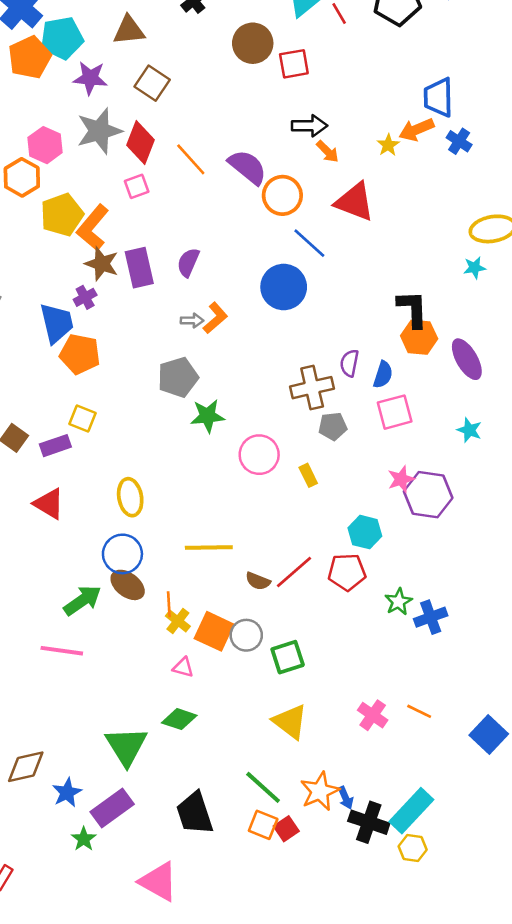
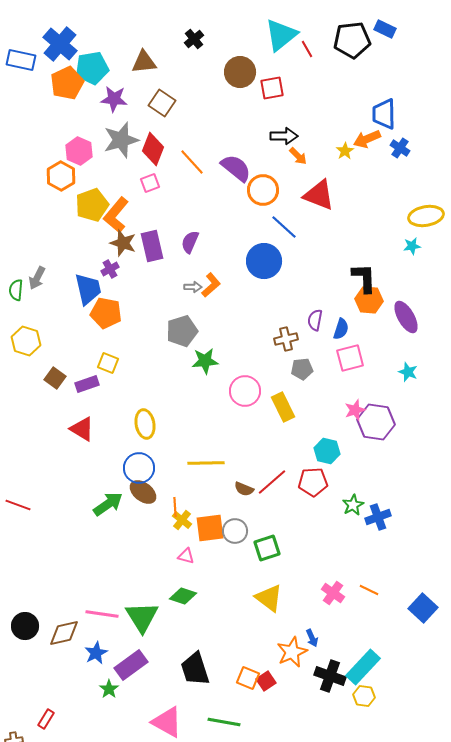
brown cross: (312, 388) -> (286, 339), size x0.7
yellow rectangle: (308, 475) -> (283, 407), size x1.6
orange square: (214, 631) -> (210, 528), turned -32
pink line: (62, 651) -> (102, 614), moved
green line: (263, 787) -> (224, 722), moved, turned -32
blue arrow: (346, 798) -> (312, 638), moved

